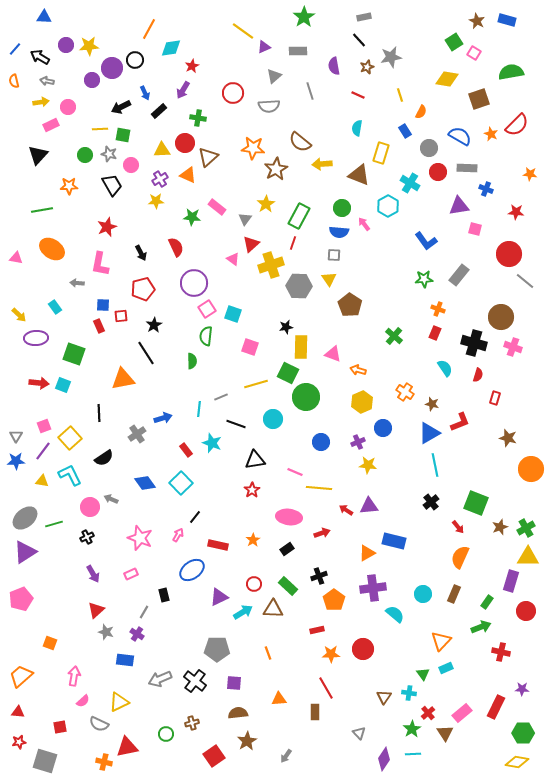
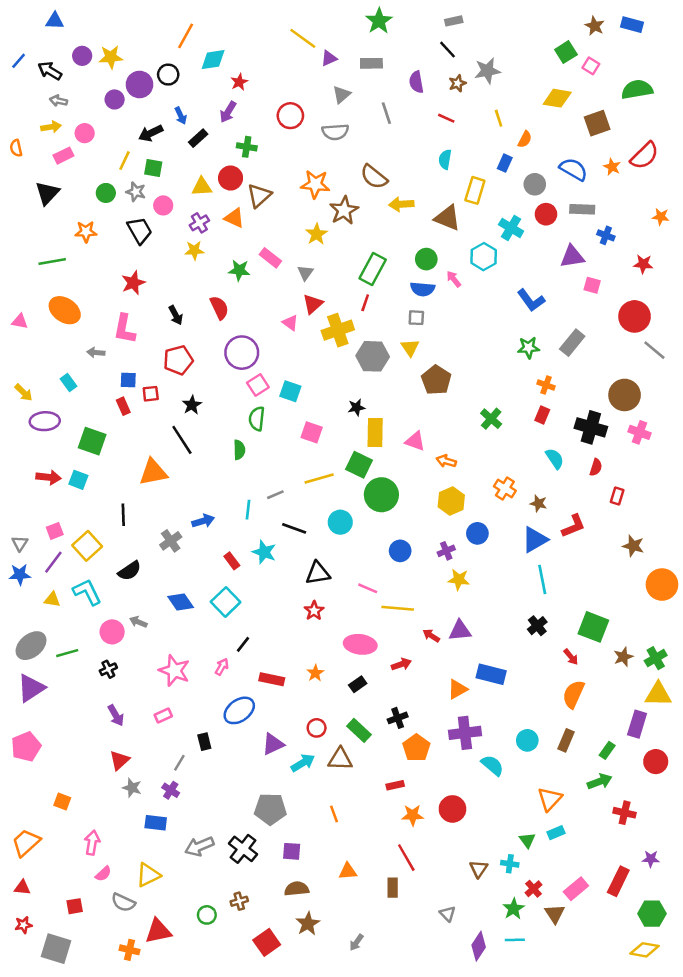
orange semicircle: (14, 81) -> (16, 148), moved
yellow line: (100, 129) -> (125, 161), turned -63
blue rectangle: (405, 131) -> (505, 163), turned 56
yellow star: (266, 204) -> (317, 234), moved

